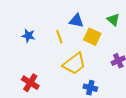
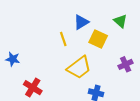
blue triangle: (76, 21) -> (81, 22), turned -42
blue star: (28, 36) -> (13, 59), moved

